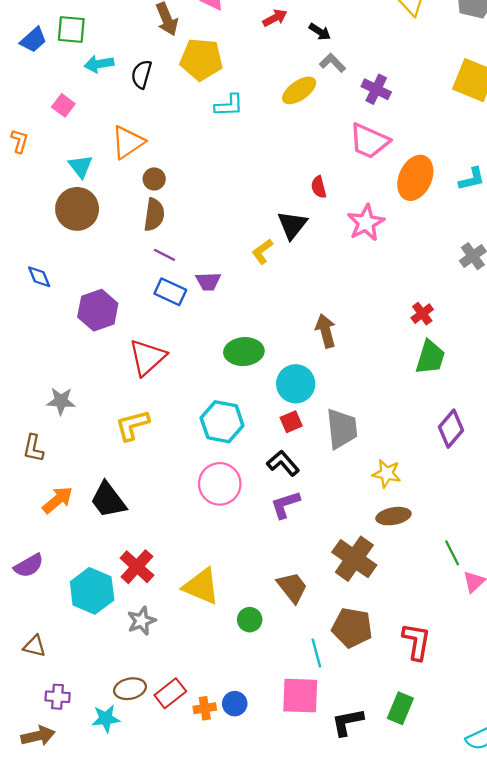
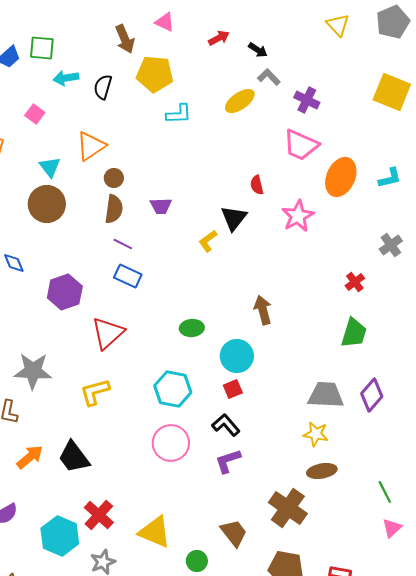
purple trapezoid: (208, 281) -> (161, 206), moved
red cross: (422, 314) -> (355, 282), moved
green ellipse: (244, 352) -> (192, 328), size x0.7
gray star: (61, 401) -> (33, 371), size x1.5
gray trapezoid: (342, 429) -> (326, 395), moved, turned -81
green line: (452, 553) -> (385, 492), moved

